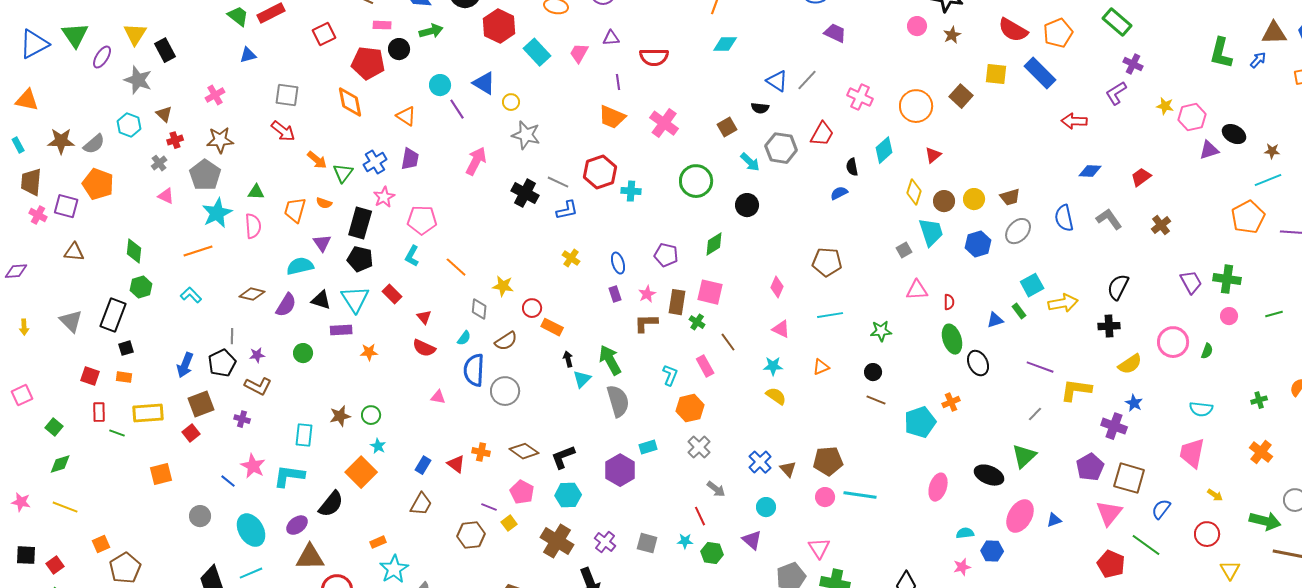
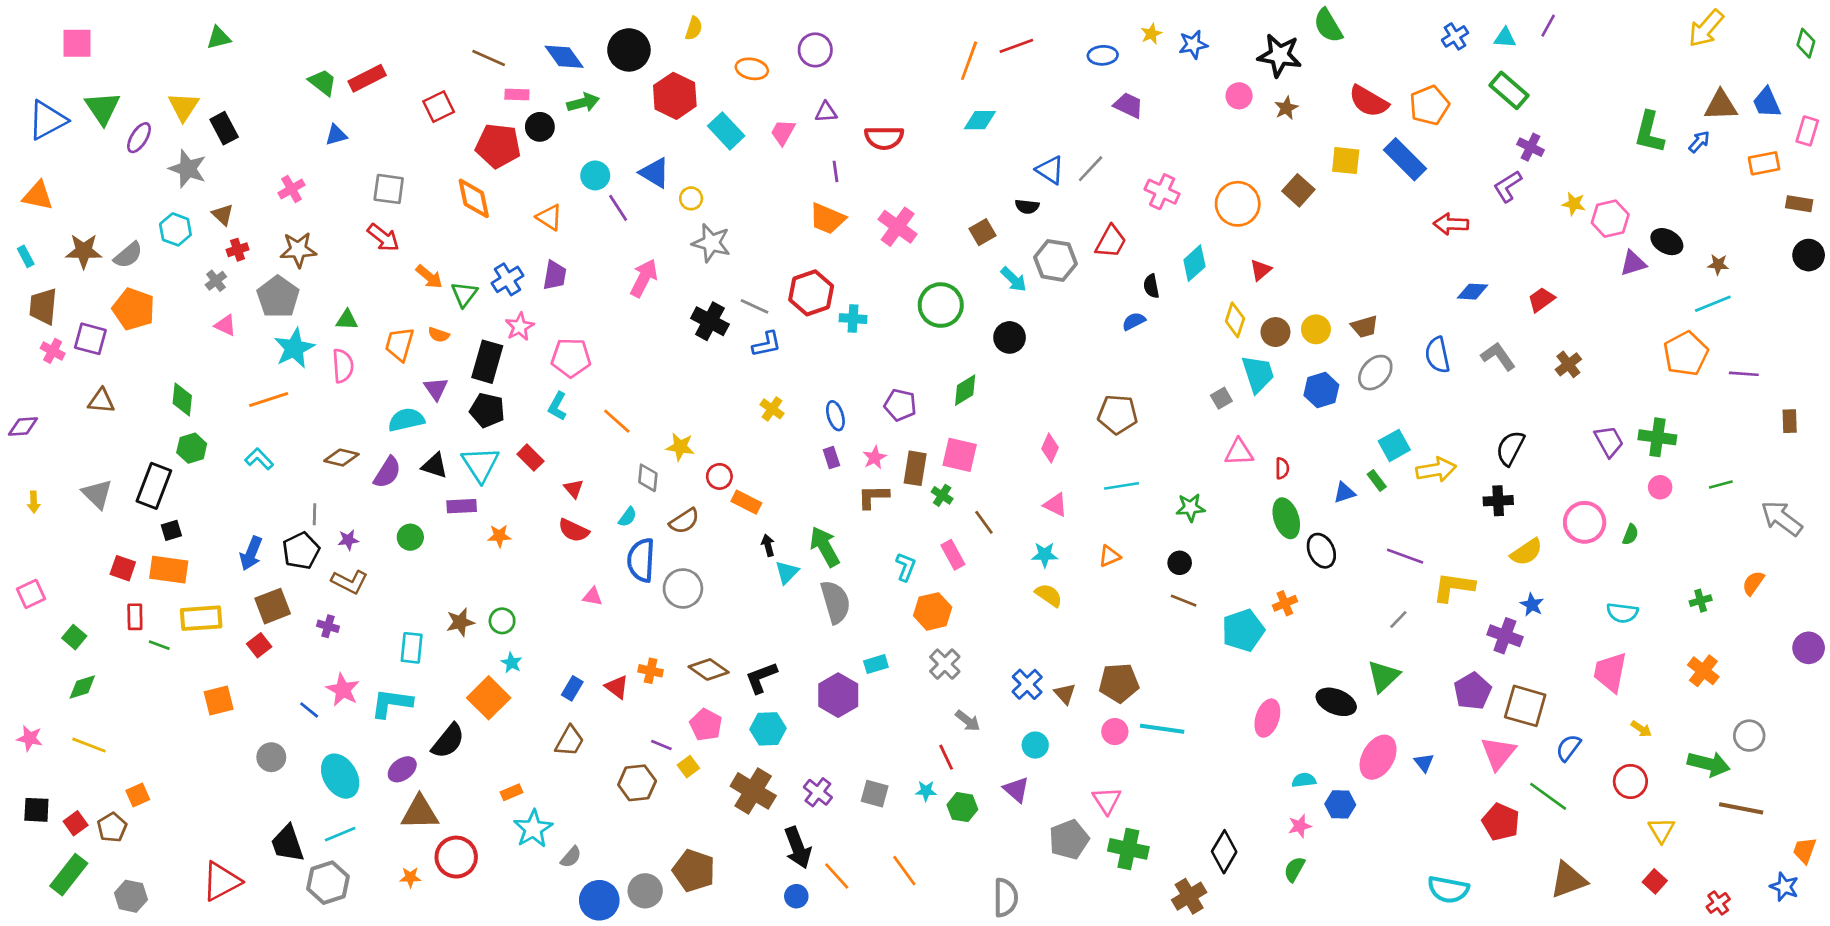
orange rectangle: (124, 377) -> (169, 570), size x1.8
blue triangle: (1054, 520) -> (1424, 763), turned -49
brown pentagon: (125, 568) -> (112, 827), moved, size x0.7

